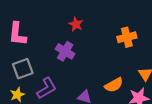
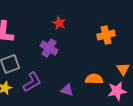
orange semicircle: (114, 85) -> (94, 79), turned -150

